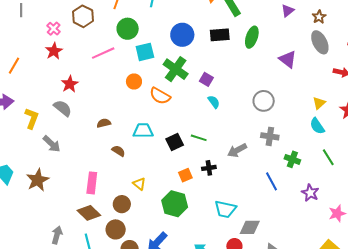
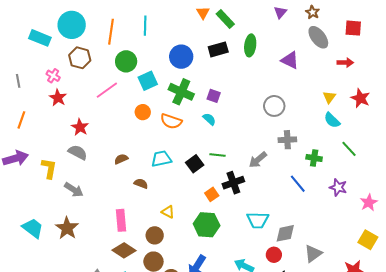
gray line: (21, 10) -> (18, 81), moved
cyan semicircle: (214, 102) -> (209, 119), moved
black cross: (209, 168) -> (233, 183), size x1.5

